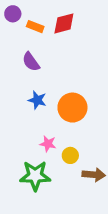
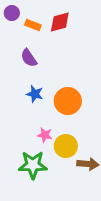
yellow circle: (70, 155) -> (66, 146), size x1.5

